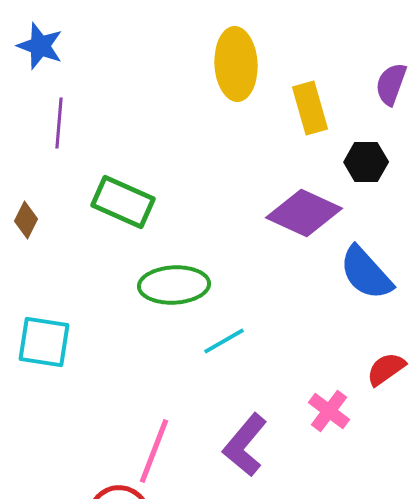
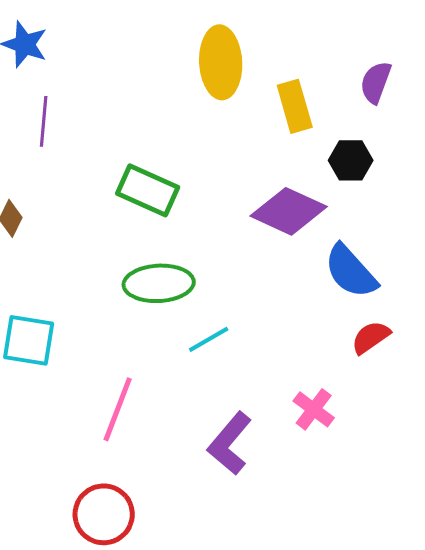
green rectangle: (123, 202) -> (148, 190), moved
red semicircle: (386, 369) -> (371, 337), moved
pink line: (154, 451) -> (118, 409), moved

